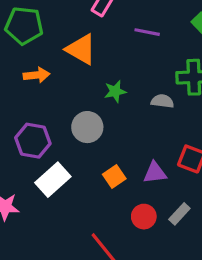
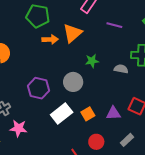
orange triangle: (81, 49) -> (72, 33), turned 45
orange arrow: (37, 75) -> (50, 39), moved
white rectangle: (53, 180) -> (62, 113), moved
red circle: (144, 217) -> (96, 142), moved

